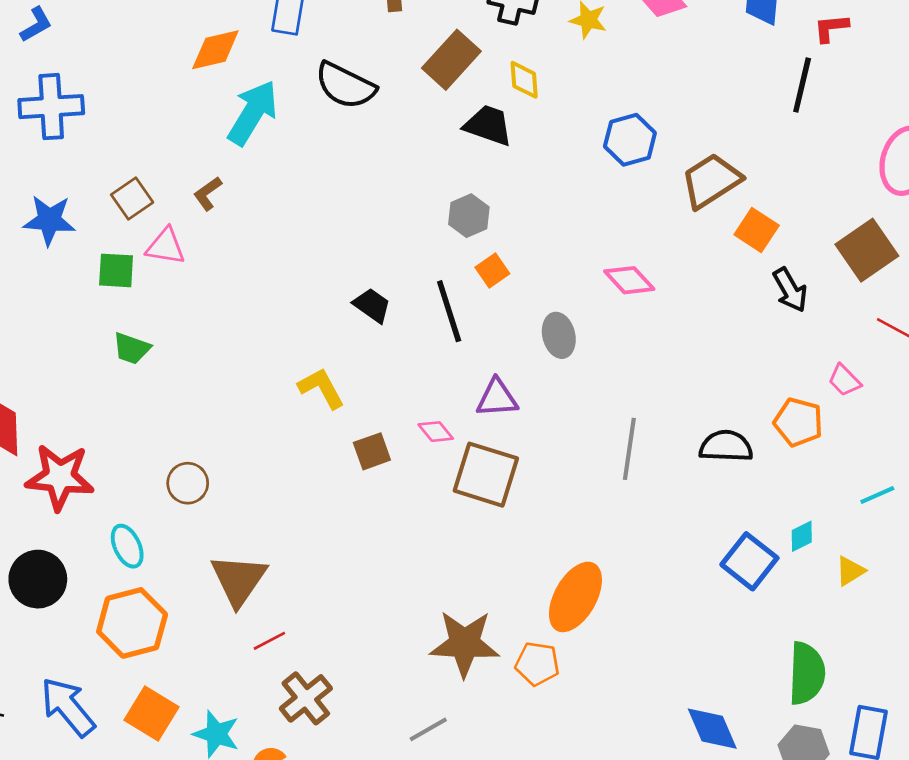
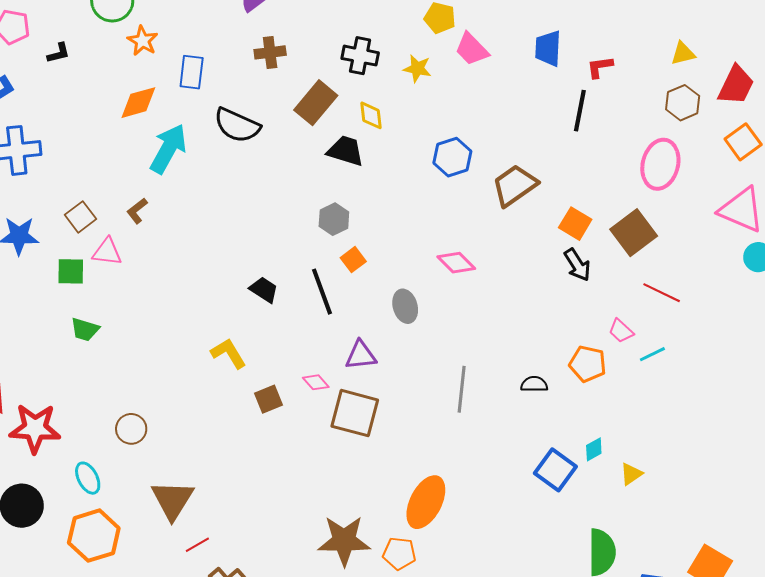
orange square: (757, 230) -> (575, 224), moved
black semicircle: (726, 446) -> (534, 384), size x0.7
cyan line: (877, 495) -> (652, 354), moved

